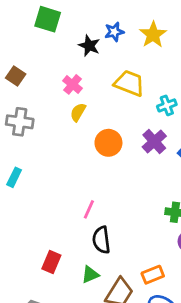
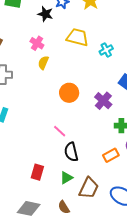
purple cross: (154, 141) -> (103, 101), moved
orange circle: (108, 143) -> (69, 93), moved
pink line: (89, 209) -> (60, 131), turned -64
orange rectangle: (153, 275) -> (111, 155), moved

